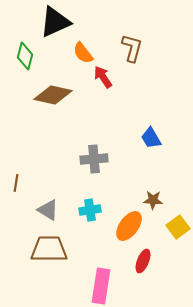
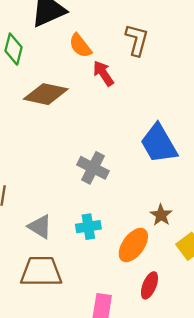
blue trapezoid: (151, 138) -> (159, 144), size x1.6
gray cross: (94, 159) -> (93, 168), turned 32
brown star: (153, 200) -> (161, 215), turned 30

